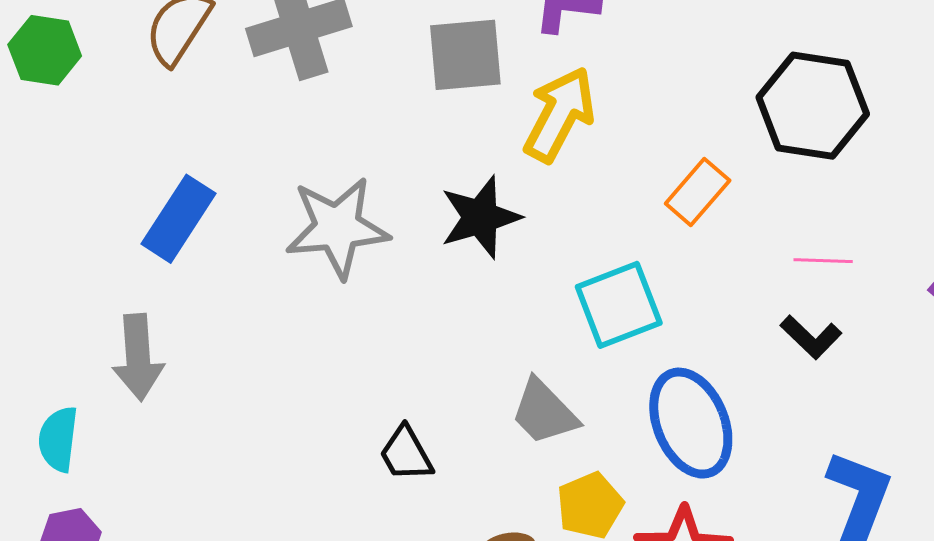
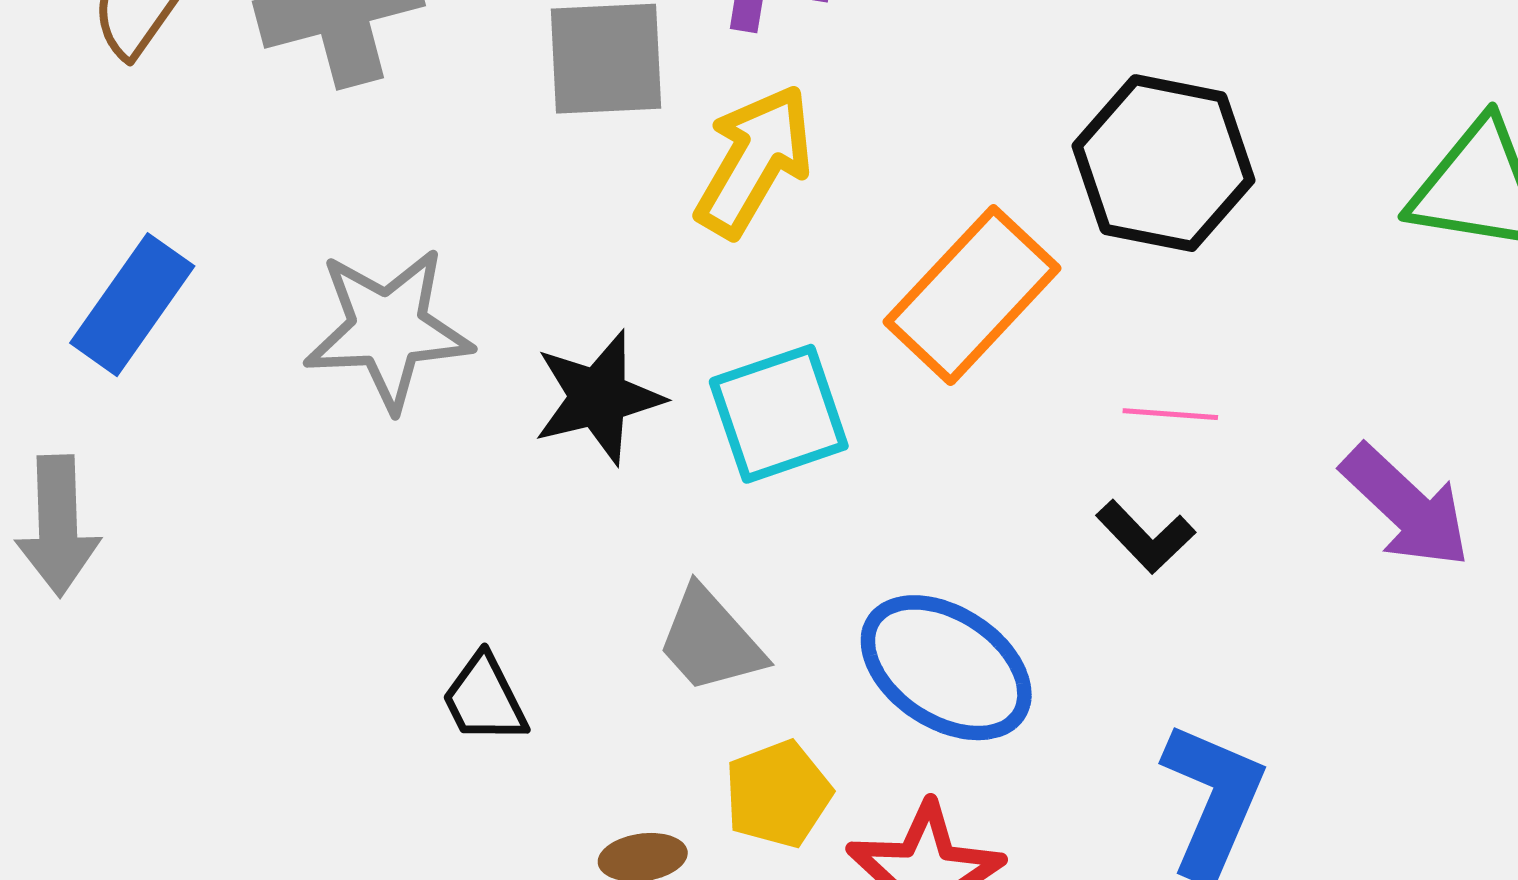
orange rectangle: (698, 192) -> (972, 295), size x1.6
black star: (480, 217) -> (598, 397), moved
cyan square: (619, 305) -> (779, 414), moved
blue ellipse: (691, 423) -> (946, 668), turned -37

